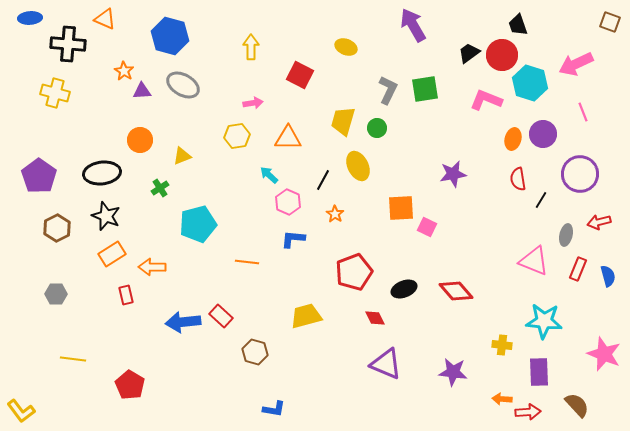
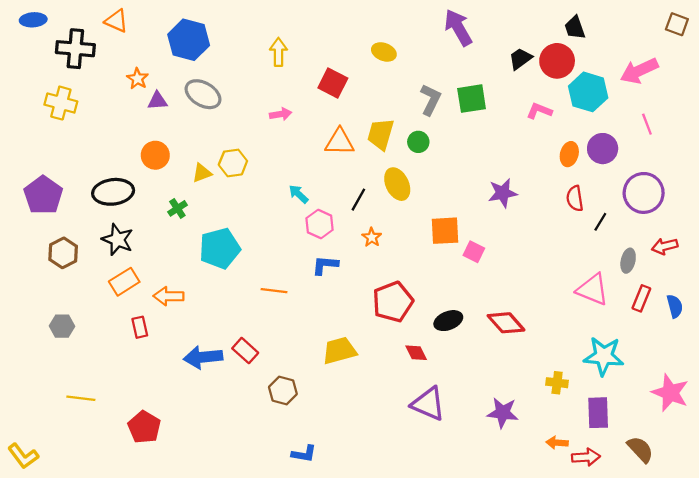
pink L-shape: (486, 100) -> (539, 111), size x0.7
yellow hexagon: (237, 136) -> (233, 163), moved
orange triangle: (288, 138) -> (340, 142), moved

